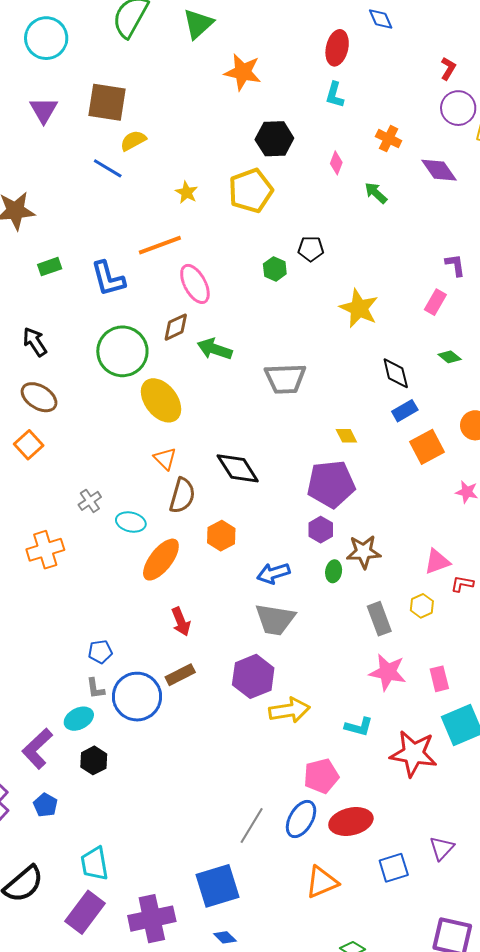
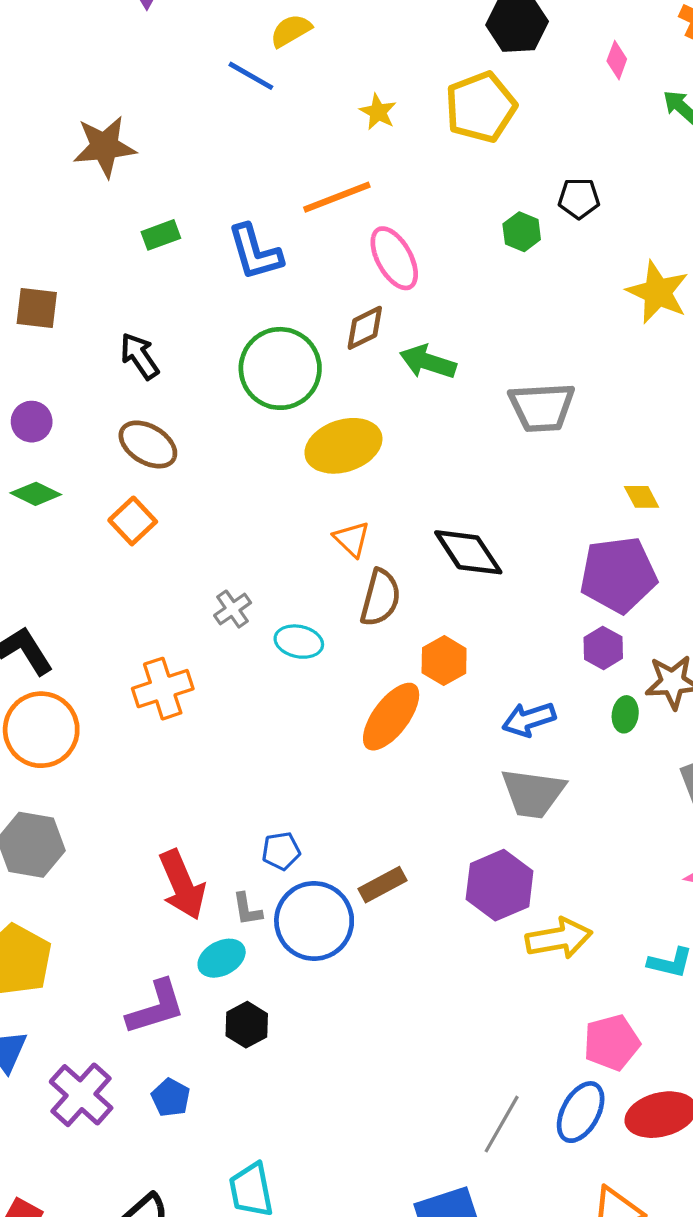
yellow ellipse: (161, 400) -> (343, 446), turned -69
orange ellipse: (161, 560) -> (391, 717), moved
red arrow: (181, 622) -> (182, 885), moved, size x1.5
blue pentagon: (100, 652) -> (281, 851), moved
purple L-shape: (37, 749) -> (156, 1007), turned -153

